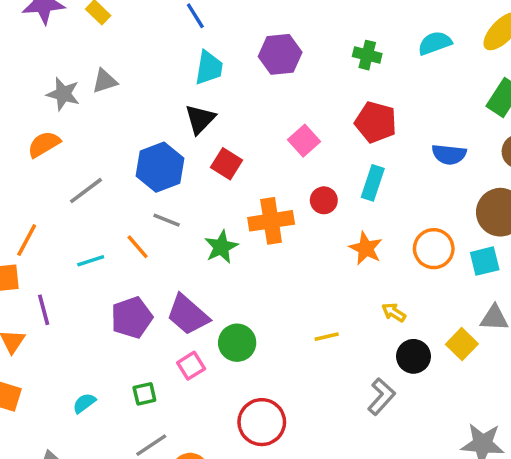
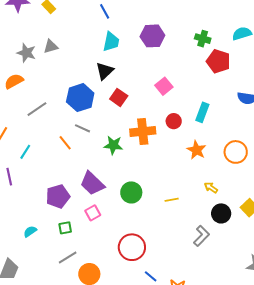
red pentagon: (376, 122) -> (218, 61), moved
green star: (221, 247) -> (113, 145), turned 30
cyan line: (91, 261) -> (25, 152), moved, turned -42
purple pentagon: (132, 318) -> (58, 196), moved
green circle: (237, 343) -> (131, 192), moved

